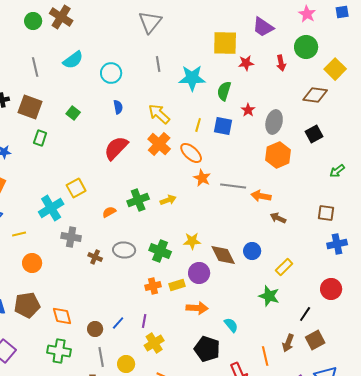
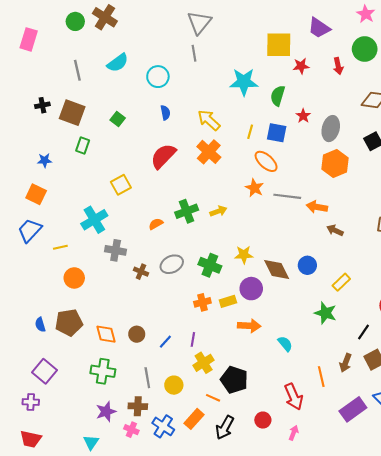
gray line: (158, 64) -> (194, 53), moved
orange ellipse: (191, 153) -> (266, 161), moved
yellow square: (76, 188) -> (121, 185), moved
gray ellipse: (124, 250) -> (172, 264), turned -30
brown circle: (95, 329) -> (137, 334), moved
black pentagon: (207, 349) -> (234, 380), moved

